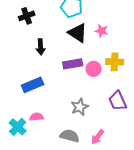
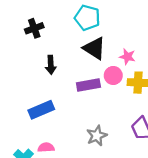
pink star: (102, 31) -> (127, 57), moved
pink circle: (94, 69) -> (113, 75), moved

